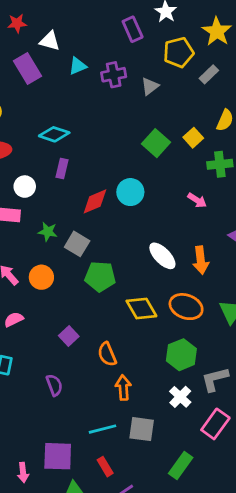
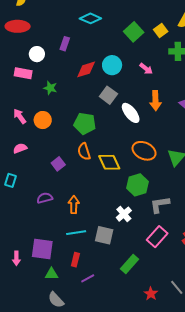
cyan diamond: (54, 134) -> (90, 18), moved
pink arrow: (197, 200) -> (146, 69), moved
gray square: (77, 244) -> (108, 95), moved
orange arrow: (201, 260) -> (155, 101), moved
yellow diamond: (141, 309) -> (109, 162), moved
orange semicircle: (107, 354) -> (84, 152), moved
purple semicircle: (54, 385) -> (45, 198), turned -91
orange arrow: (123, 388) -> (74, 205), moved
white cross: (180, 397) -> (124, 214), moved
red rectangle: (105, 467) -> (75, 260), turned 40

